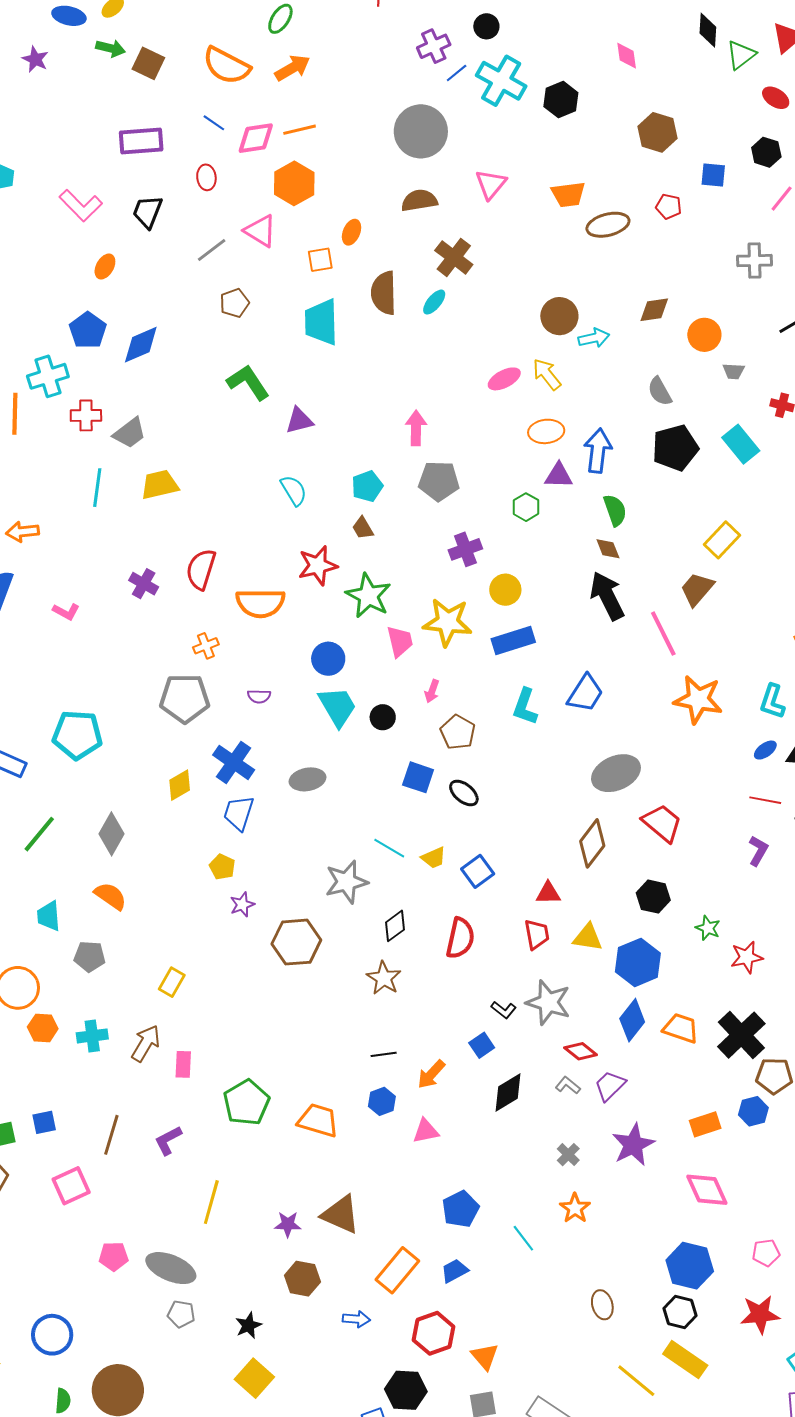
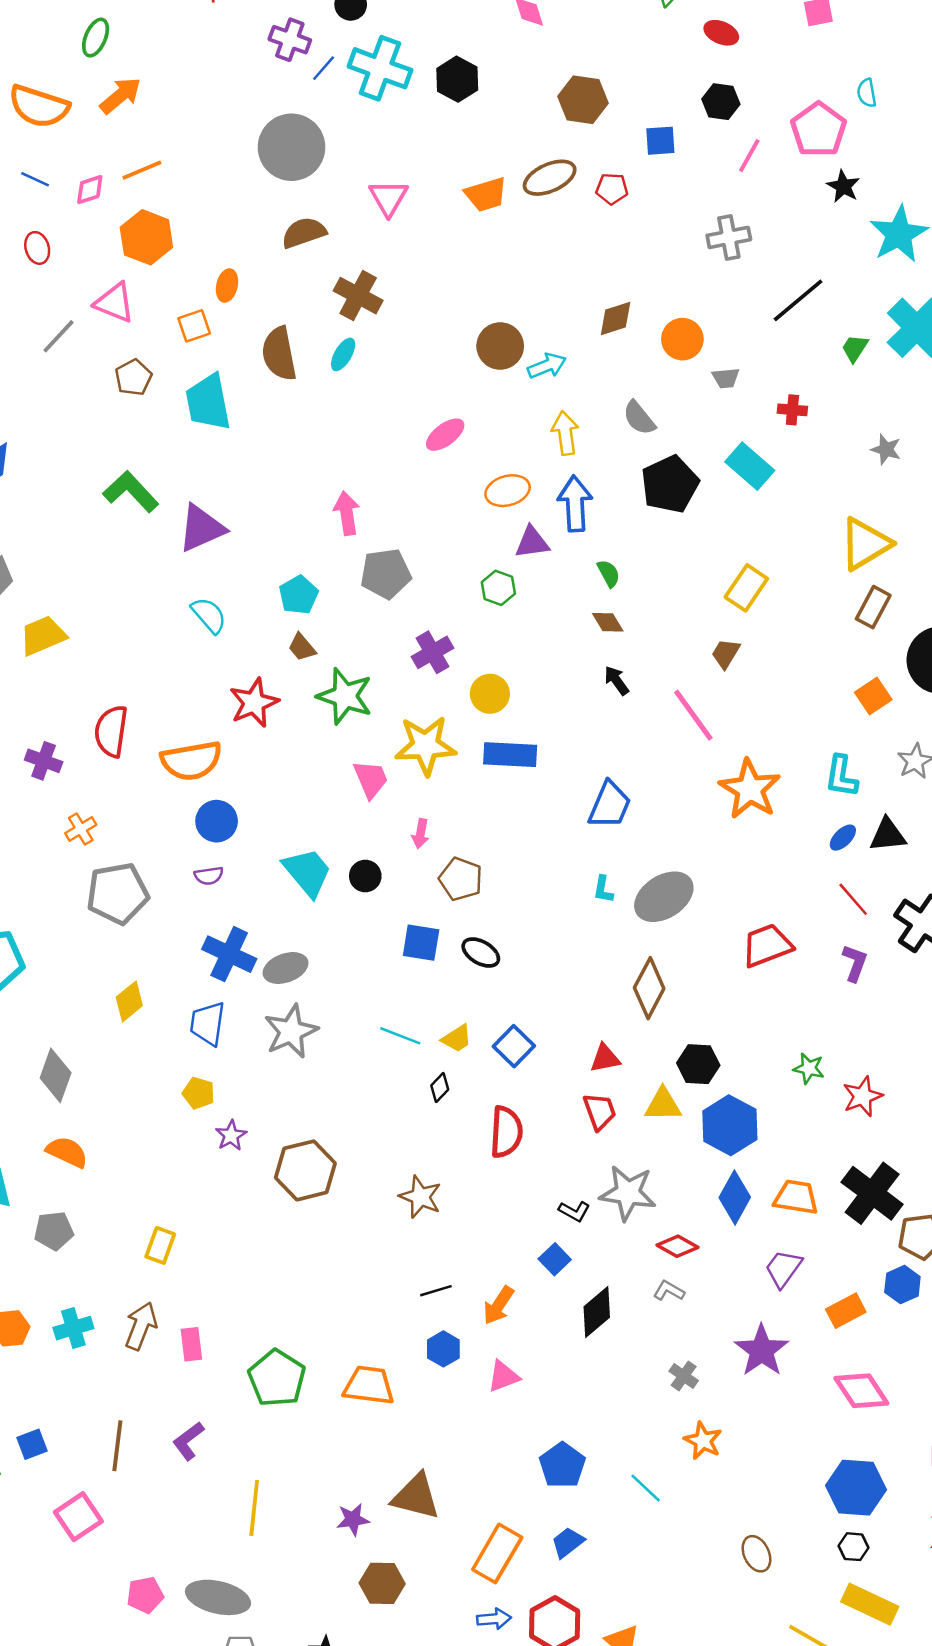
purple cross: (434, 46) -> (290, 40), turned -36
pink diamond: (256, 138) -> (90, 190), size x0.7
brown ellipse: (608, 225) -> (550, 178), moved
brown pentagon: (234, 303) -> (133, 377), moved
yellow arrow: (547, 374) -> (565, 433), moved, turned 40
purple triangle: (299, 421) -> (201, 528), size x1.4
green semicircle: (615, 510) -> (609, 573), size x0.7
brown trapezoid: (697, 589) -> (726, 654), size x0.7
green star: (368, 596) -> (345, 696), moved
black arrow: (607, 596) -> (616, 680), size x0.5
blue rectangle: (513, 640) -> (510, 755), turned 30
orange cross: (206, 646) -> (81, 829), moved
blue circle: (328, 659) -> (217, 821), moved
orange star: (698, 699) -> (750, 789), turned 30
cyan L-shape: (525, 707) -> (603, 889), moved, size x0.6
blue cross: (234, 762) -> (229, 954), moved
red line: (765, 800) -> (853, 899), turned 48
red trapezoid: (662, 823) -> (767, 946), moved, turned -51
gray star: (346, 882) -> (291, 1031), moved
black hexagon: (653, 897) -> (698, 1064), moved
black diamond: (395, 926) -> (440, 1088), moved, size x0.7
purple trapezoid: (610, 1086) -> (783, 1268), moved
black hexagon: (680, 1312) -> (854, 1547), size x0.7
blue arrow: (356, 1319) -> (494, 1619), moved

